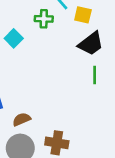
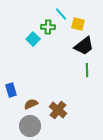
cyan square: (14, 38) -> (33, 39), moved
brown cross: (57, 143) -> (58, 110), moved, turned 30

